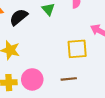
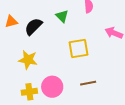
yellow square: (77, 49) -> (79, 48), moved

